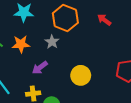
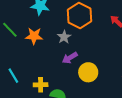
purple arrow: (40, 68) -> (70, 58), moved

